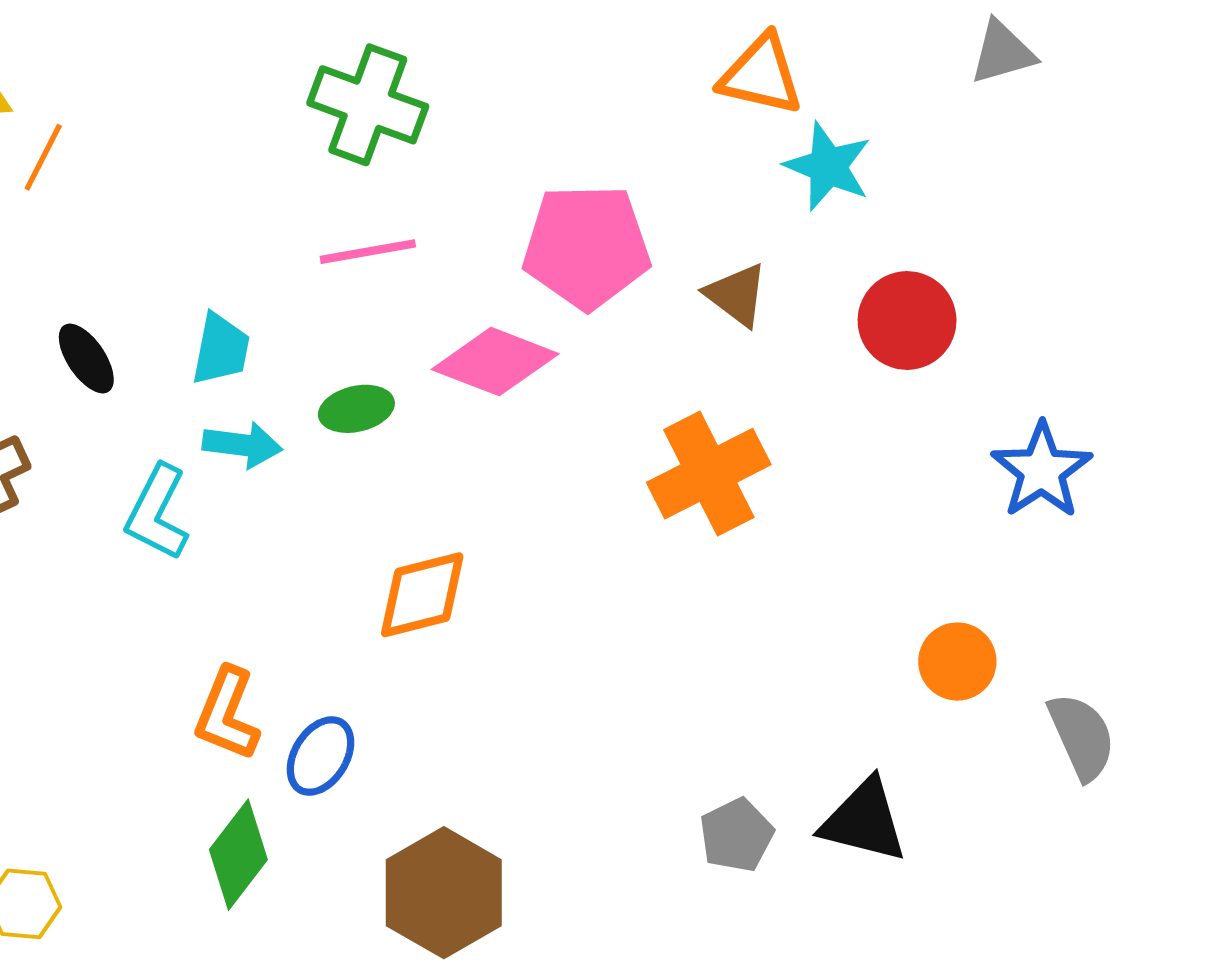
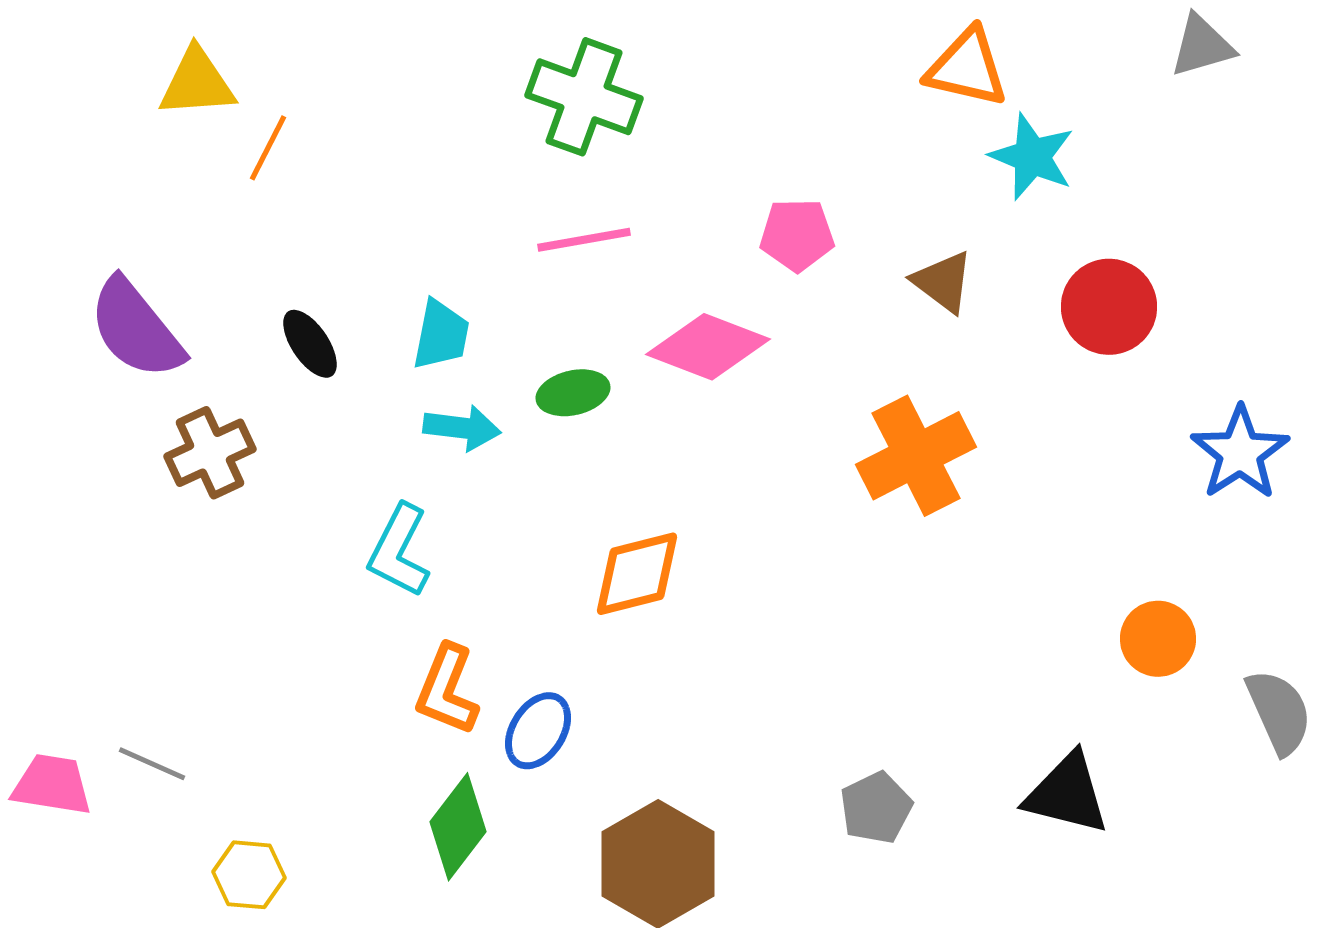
pink pentagon: (587, 247) -> (797, 235), size x0.6
cyan L-shape: (157, 513) -> (399, 551), moved
gray pentagon: (737, 835) -> (876, 808), moved

